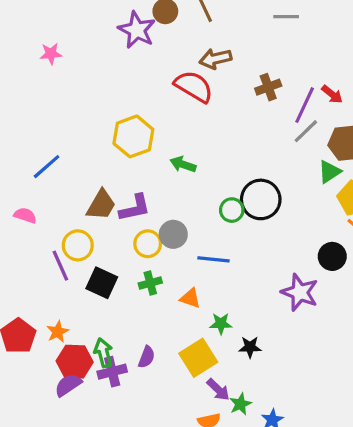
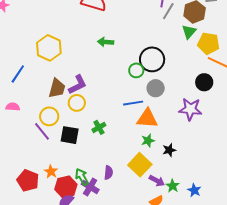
yellow hexagon: (133, 136) -> (49, 48), moved
green arrow: (183, 164) -> (106, 42), moved
gray circle: (173, 234) -> (156, 88), moved
yellow circle: (148, 244) -> (77, 103), moved
orange triangle: (190, 298) -> (147, 118), moved, size x1.6
purple cross: (112, 372) -> (90, 187), turned -30

